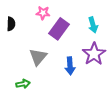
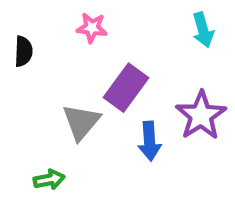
cyan arrow: (93, 25) -> (203, 30), moved
purple rectangle: (59, 29) -> (126, 88), moved

